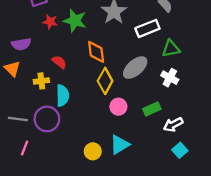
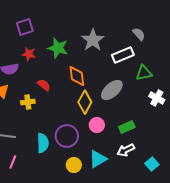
red star: (50, 22) -> (29, 54), moved
white cross: (170, 78) -> (157, 98), moved
cyan semicircle: (63, 95) -> (43, 143), moved
purple circle: (47, 119) -> (67, 136), moved
white arrow: (173, 125) -> (126, 150), moved

